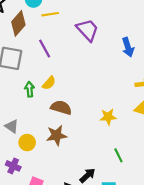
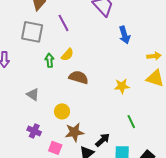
blue arrow: (128, 47) -> (125, 35), moved
brown star: (56, 135) -> (74, 132), moved
yellow circle: (27, 143) -> (62, 111), moved

